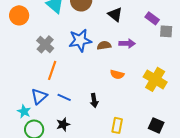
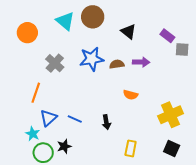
orange line: (52, 70) -> (36, 93), moved
yellow cross: (155, 79) -> (171, 115), moved, turned 35
black star: (63, 124) -> (64, 146), moved

